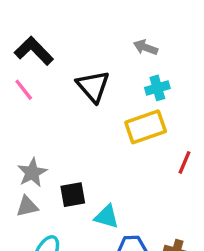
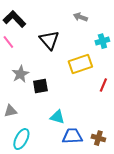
cyan cross: (157, 88) -> (102, 41), moved
gray star: (32, 173) -> (20, 74), moved
black square: (73, 195) -> (40, 86), moved

